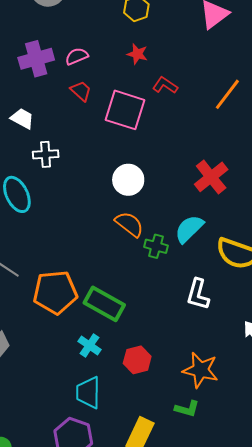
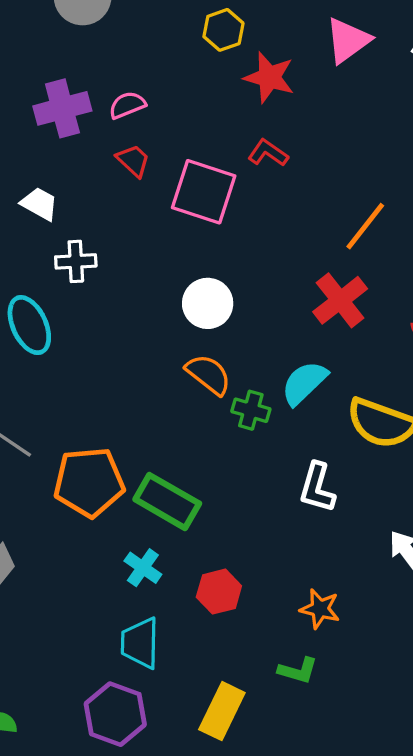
red star: (137, 54) -> (269, 77), moved, size x1.5
orange line: (227, 94) -> (365, 226), moved
orange star: (200, 370) -> (320, 609), size x0.7

